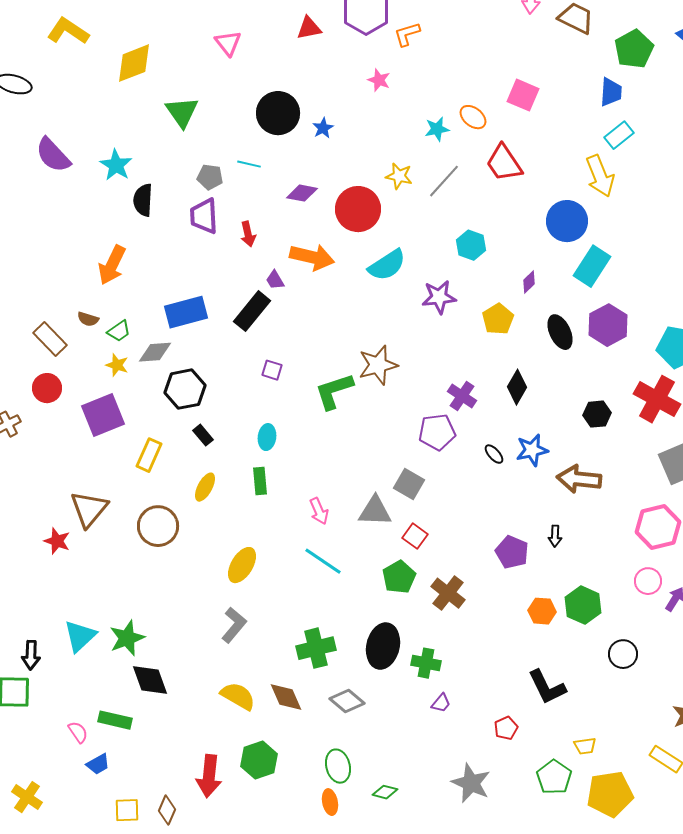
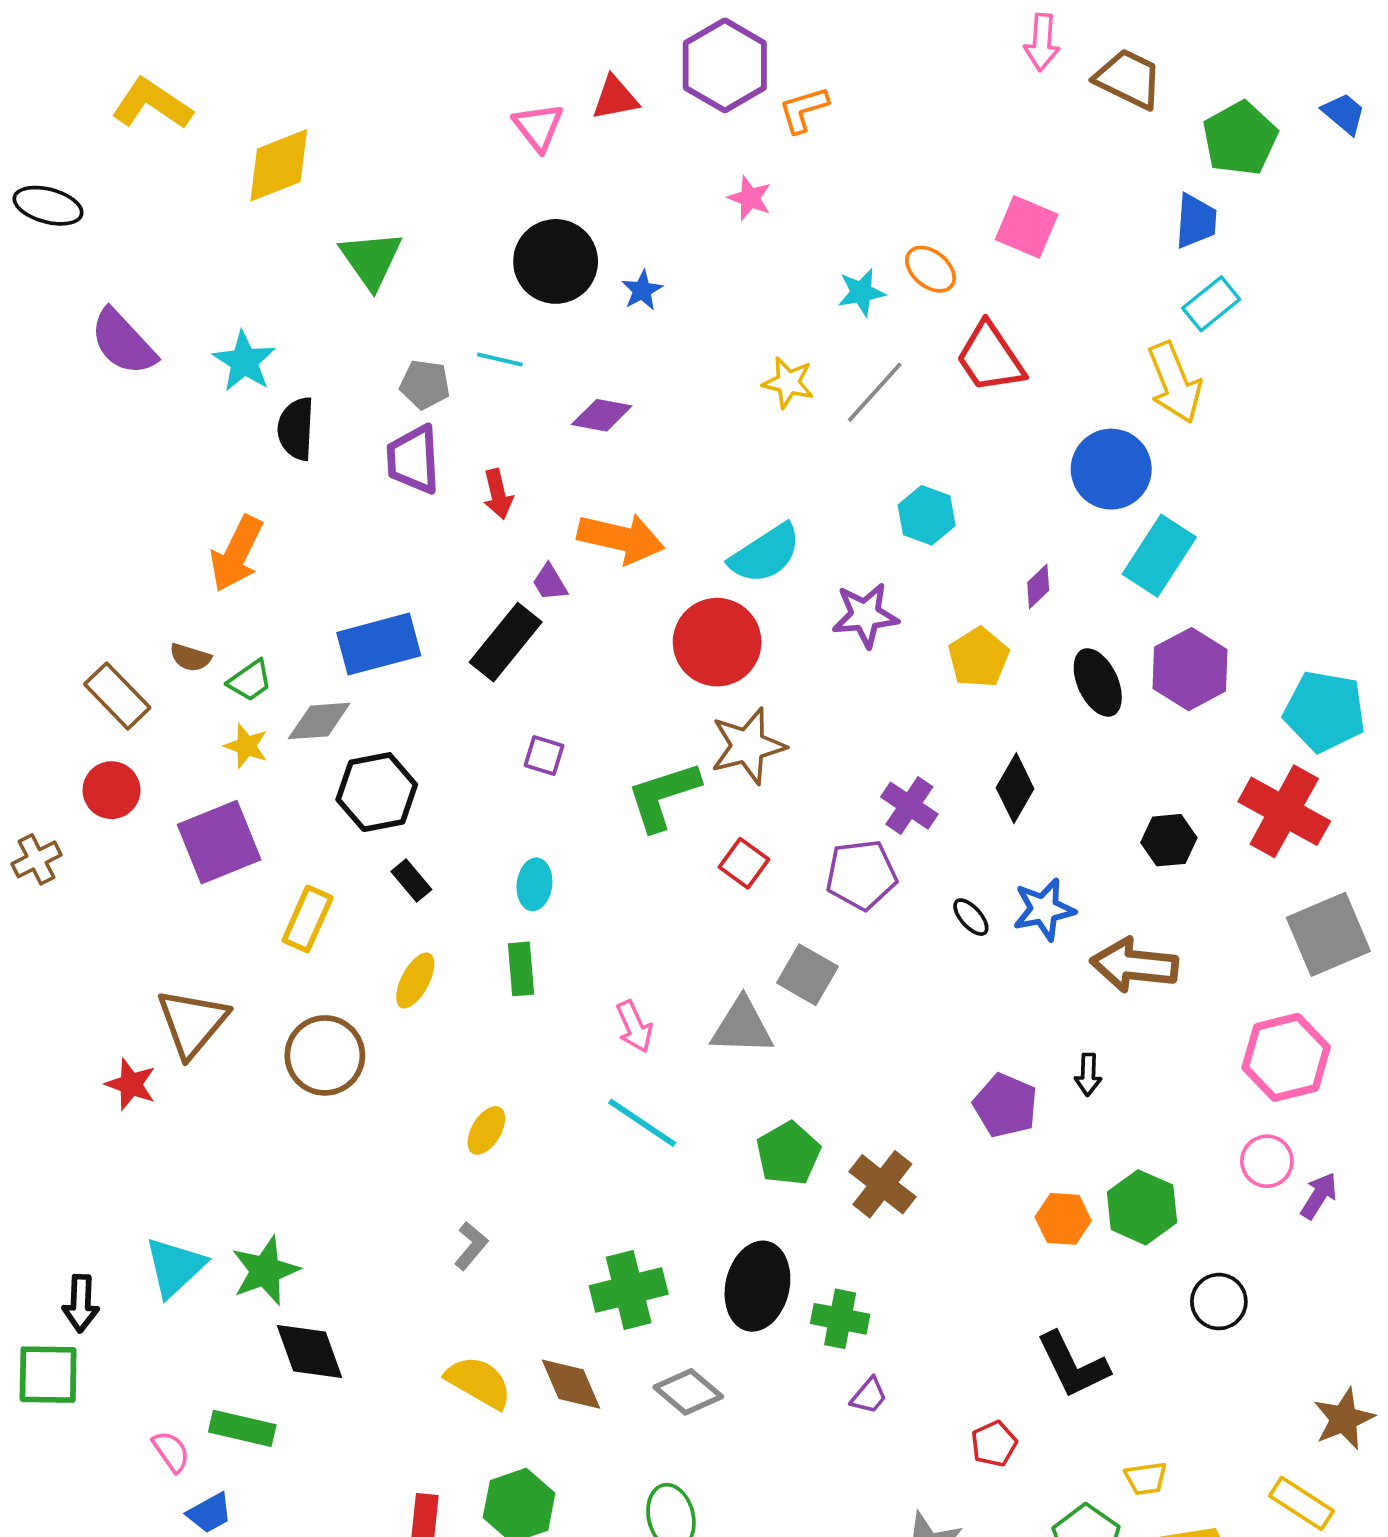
pink triangle: (228, 43) -> (538, 127), moved
red circle: (358, 209) -> (717, 642), moved
red square: (415, 536) -> (744, 863), moved
yellow ellipse: (242, 565) -> (486, 1130), size x0.7
gray L-shape: (234, 625) -> (471, 1246), size x0.7

